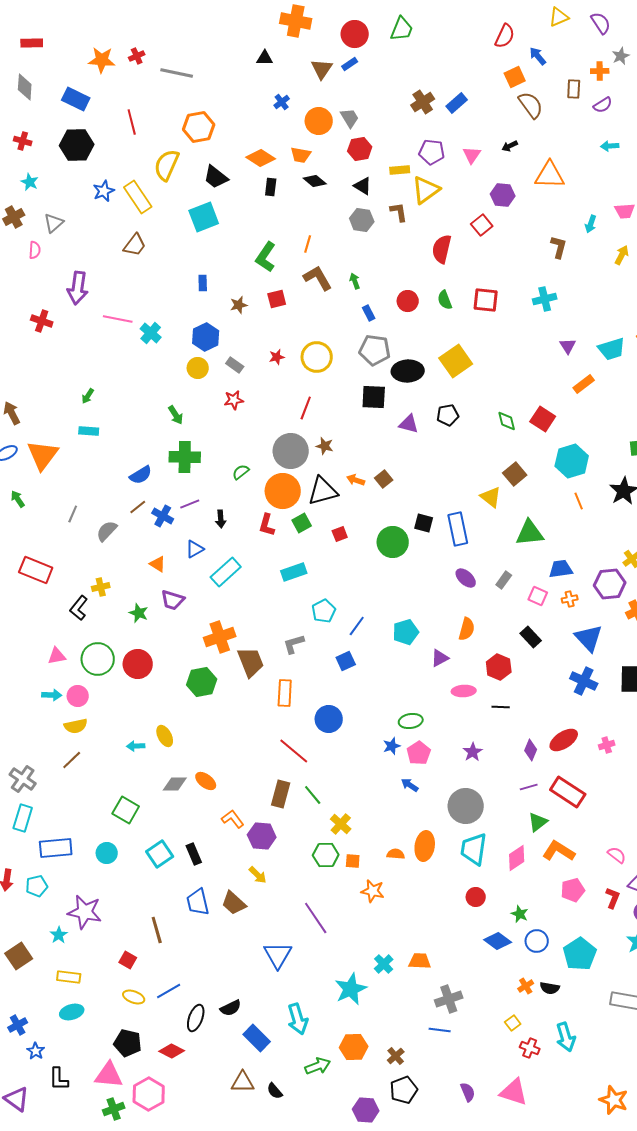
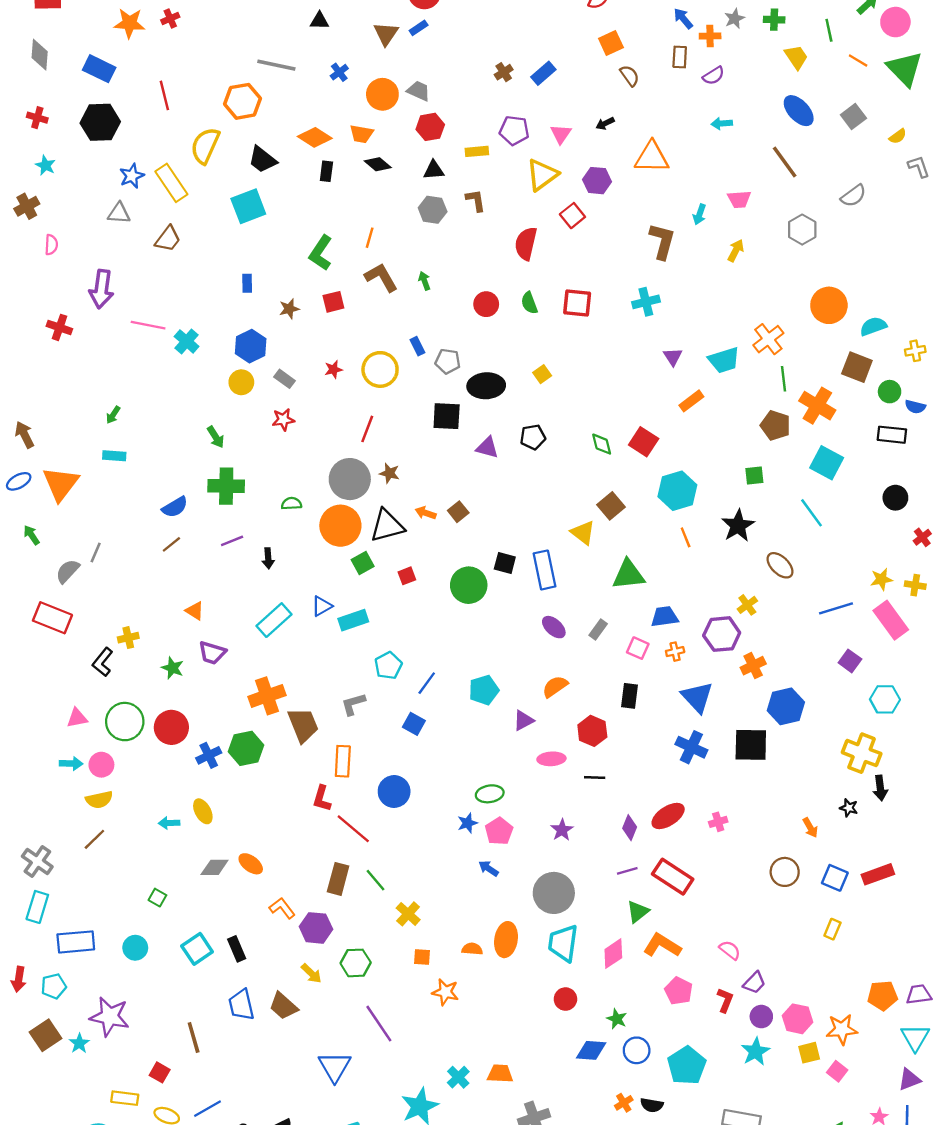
blue arrow: (538, 56) -> (683, 19), moved
gray line: (177, 73) -> (276, 65), moved
brown cross: (423, 102) -> (504, 72), size x0.7
brown semicircle: (531, 105) -> (630, 76), size x0.7
gray trapezoid: (350, 118) -> (419, 91), turned -35
black triangle: (363, 186) -> (434, 170), turned -36
yellow triangle: (426, 190) -> (542, 175), moved
gray triangle: (54, 223) -> (119, 213), moved, turned 45
brown L-shape: (559, 247) -> (662, 241), size x1.4
blue rectangle: (369, 313) -> (417, 346), moved
gray pentagon: (375, 350) -> (448, 361), size x0.7
yellow square: (456, 361) -> (542, 374), size x0.5
green semicircle: (241, 472) -> (291, 504), turned 36
blue cross: (163, 516) -> (209, 755), moved, turned 35
red L-shape: (267, 525) -> (322, 799), moved
gray semicircle: (107, 531) -> (68, 571), moved
blue triangle: (195, 549) -> (322, 606), moved
orange semicircle: (467, 629) -> (555, 687), turned -140
black rectangle: (531, 637) -> (630, 696), turned 50
blue square: (346, 661) -> (414, 724), turned -36
green square: (126, 810) -> (157, 898), size x0.6
green hexagon: (326, 855) -> (356, 963), moved
pink pentagon: (573, 890) -> (679, 991), turned -30
blue diamond: (498, 941) -> (591, 1050), turned -32
brown square: (19, 956) -> (45, 1035), moved
yellow rectangle: (69, 977) -> (125, 1098), moved

